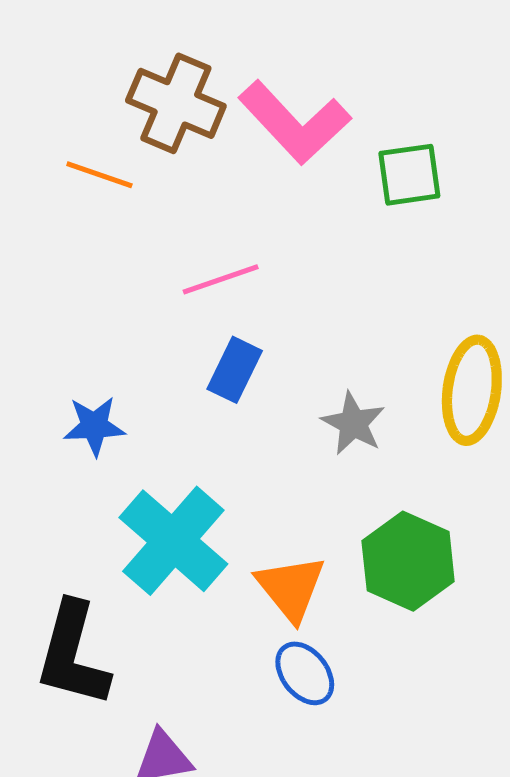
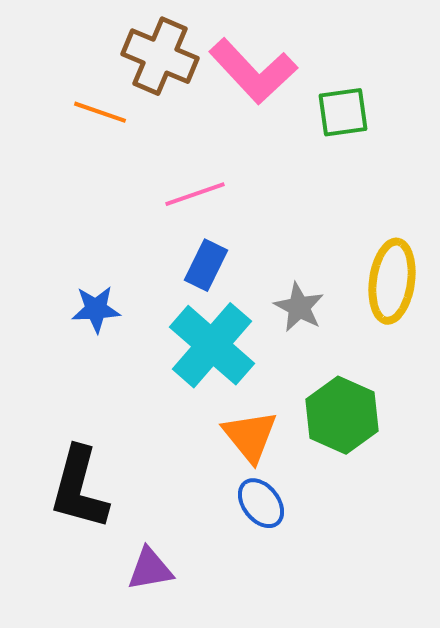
cyan cross: (173, 541) -> (212, 345), moved

